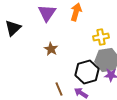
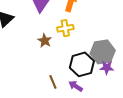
yellow cross: (101, 37) -> (65, 28), moved

